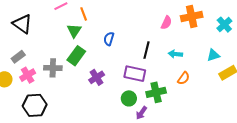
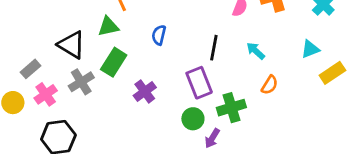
black triangle: (22, 24) -> (71, 45), moved
green triangle: (74, 31) -> (108, 26), turned 49
cyan arrow: (175, 54) -> (256, 51), turned 40
gray cross: (53, 68) -> (81, 82), turned -30
purple rectangle: (135, 74) -> (199, 83), turned 60

